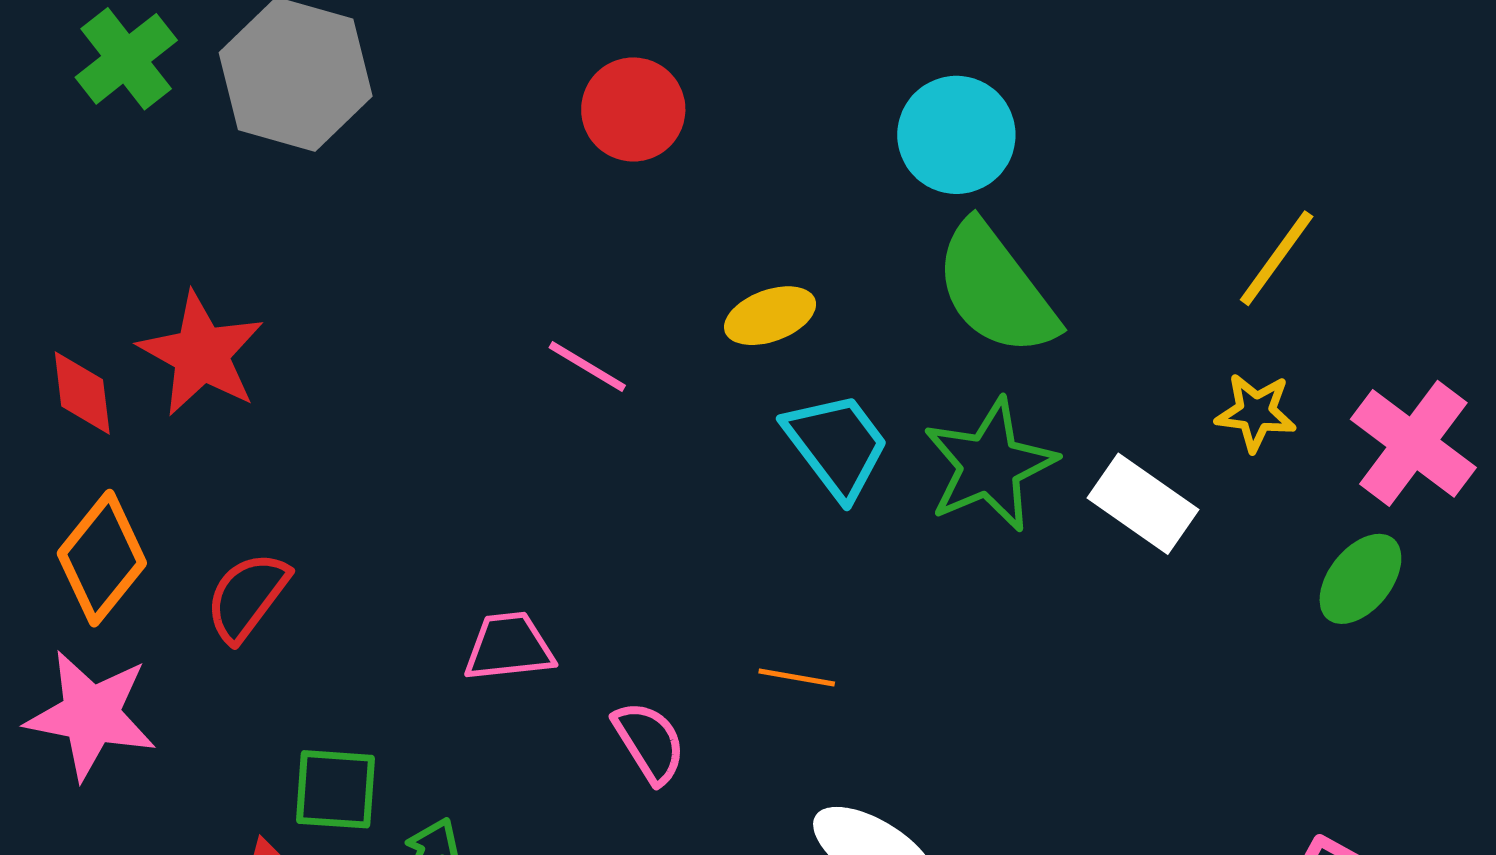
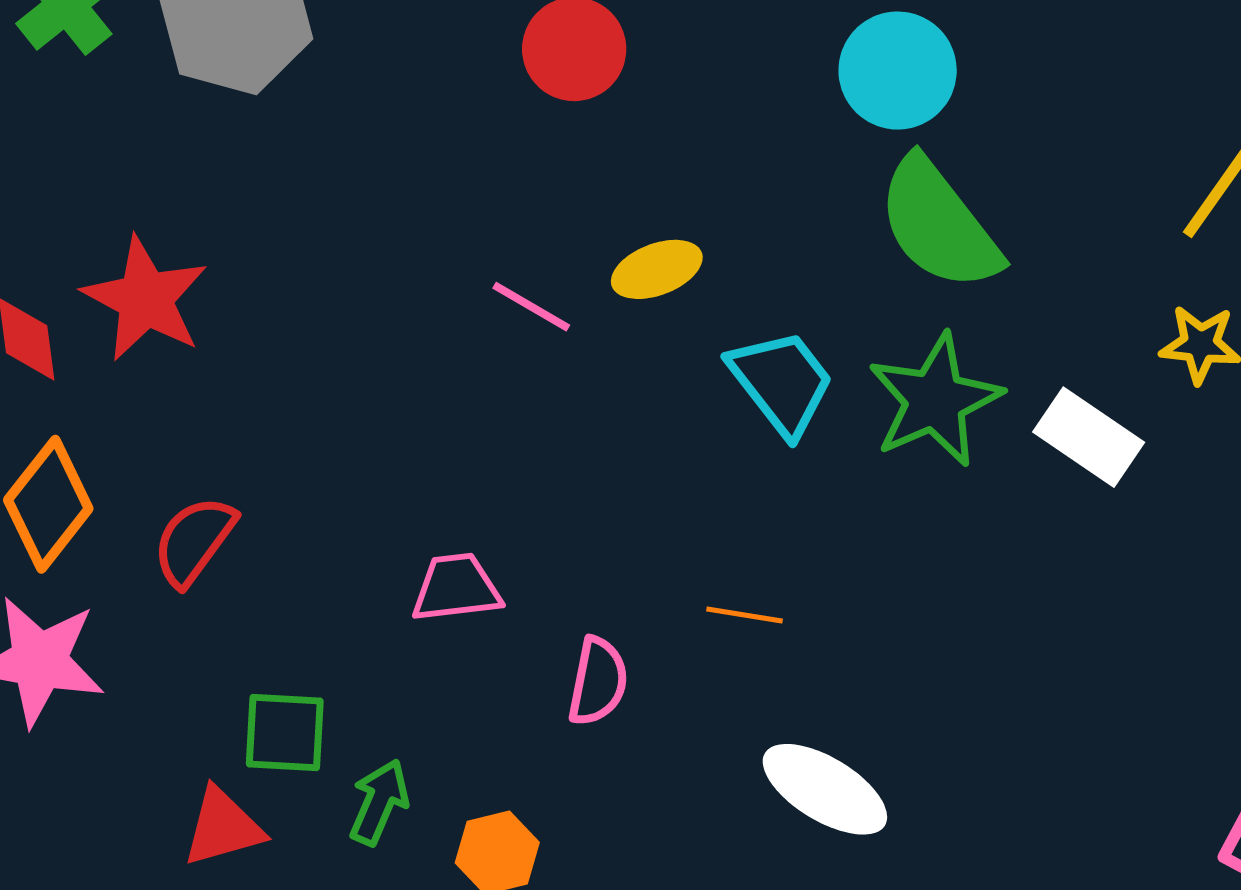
yellow ellipse: (770, 316) -> (657, 269), moved
pink semicircle: (649, 742) -> (598, 681), turned 44

